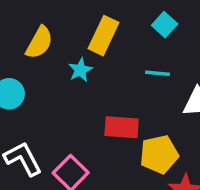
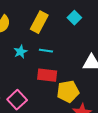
cyan star: (80, 70) -> (20, 52), moved
cyan line: (157, 73) -> (46, 51), moved

